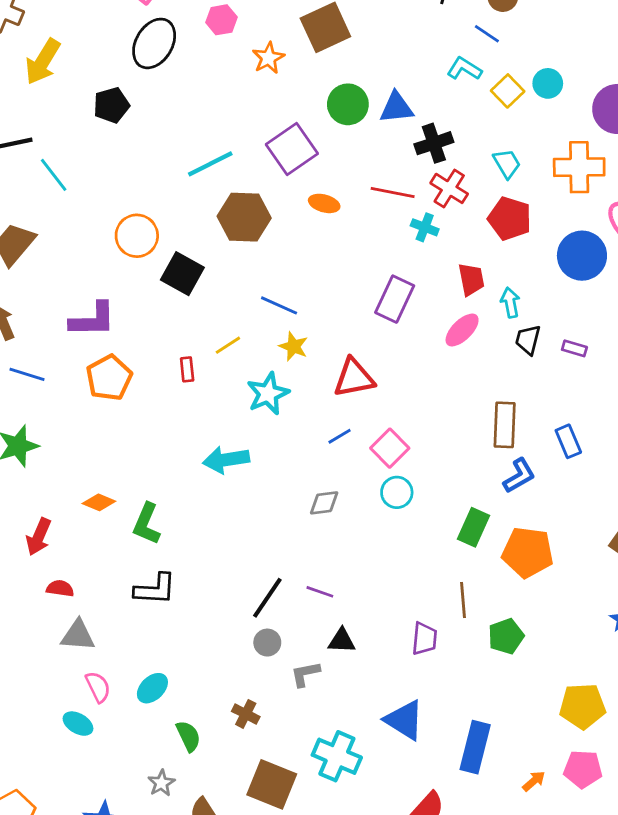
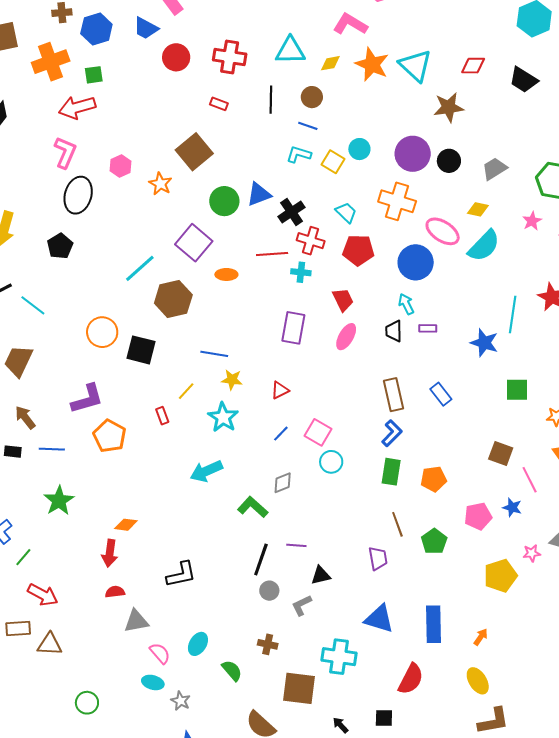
orange cross: (579, 167) -> (397, 201), turned 33
cyan arrow: (510, 303) -> (406, 304), moved
red triangle: (354, 378) -> (280, 390), size x0.6
blue L-shape: (519, 476) -> (392, 433), moved
green L-shape: (147, 524) -> (253, 507), moved, turned 124
red arrow: (39, 537) -> (110, 553), moved
orange pentagon: (528, 552) -> (434, 479), size x0.7
pink pentagon: (583, 769) -> (478, 516), moved
gray star: (161, 783) -> (181, 701), moved

